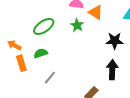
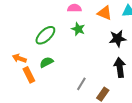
orange triangle: (96, 12) -> (105, 13), moved
gray line: (50, 78) -> (81, 84), moved

